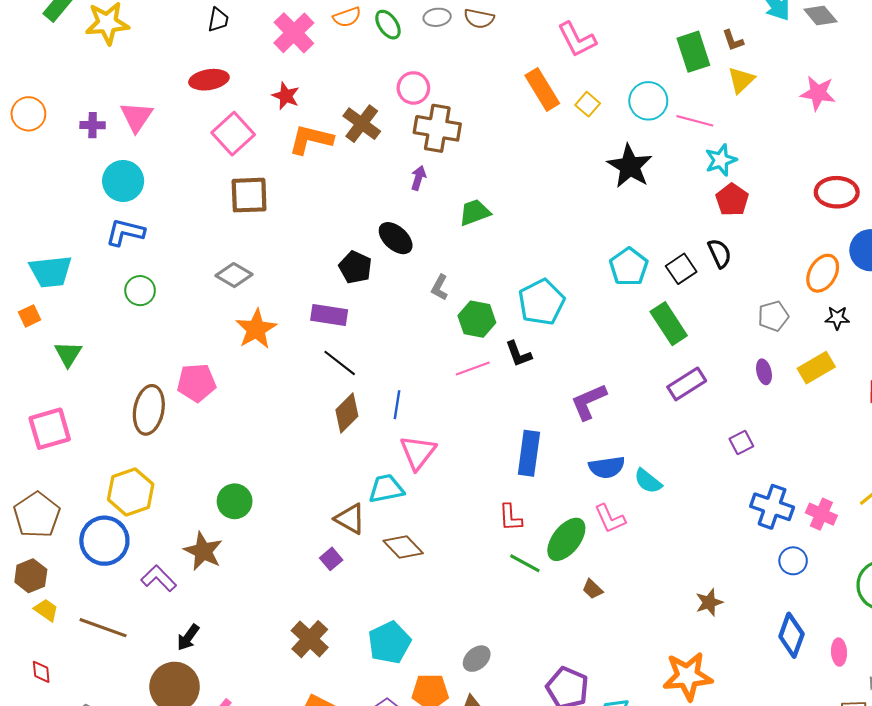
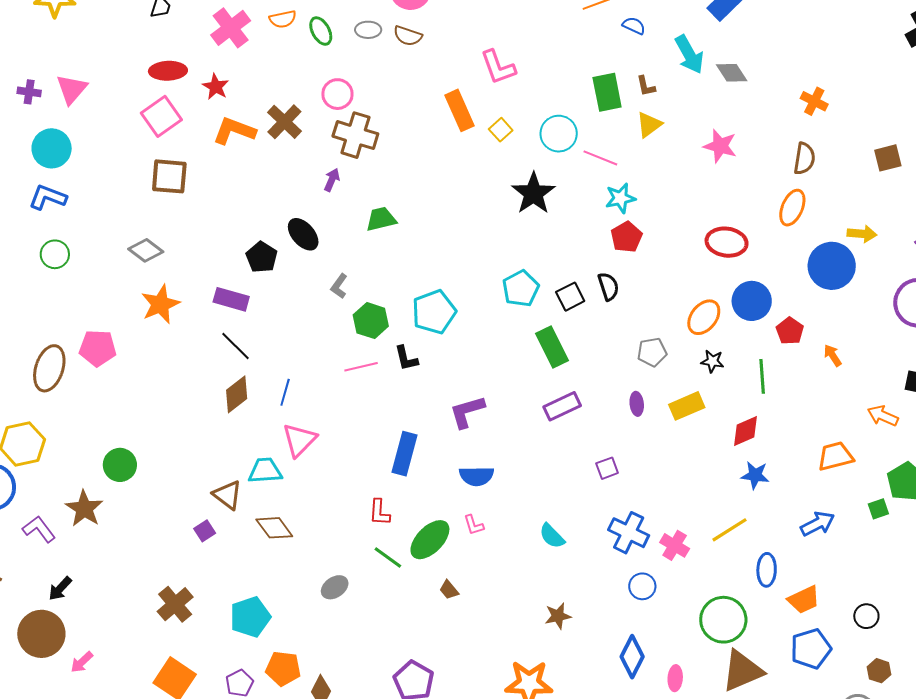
red ellipse: (209, 80) -> (168, 71), moved
cyan semicircle: (648, 481) -> (552, 536), moved
pink L-shape: (610, 519) -> (474, 525), size x0.7
gray ellipse: (477, 659) -> (335, 587), moved

